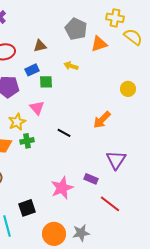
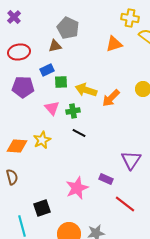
gray pentagon: (76, 29) -> (68, 28), moved
yellow arrow: (71, 66) -> (86, 90), moved, size x1.5
orange arrow: (102, 120) -> (111, 98), moved
yellow star: (17, 122) -> (42, 140), moved
green cross: (27, 141) -> (73, 111), moved

